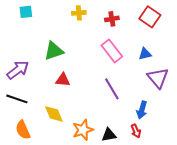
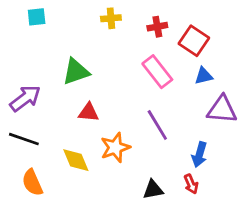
red square: (150, 17) -> (194, 41), moved
purple triangle: (158, 78) -> (222, 110), turned -45
orange star: (83, 130) -> (115, 147), moved

